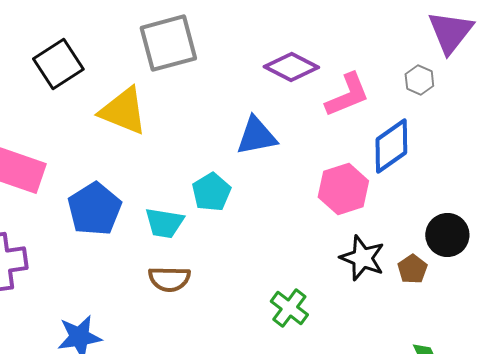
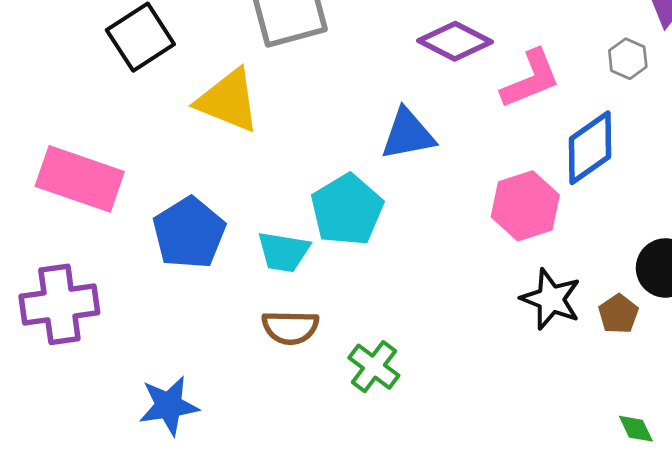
cyan pentagon: (211, 192) -> (347, 210), size x1.4
green cross: (289, 308) -> (374, 367), moved

